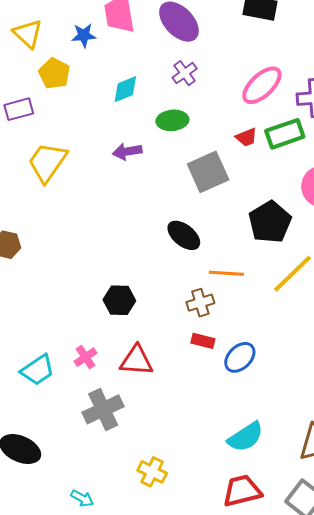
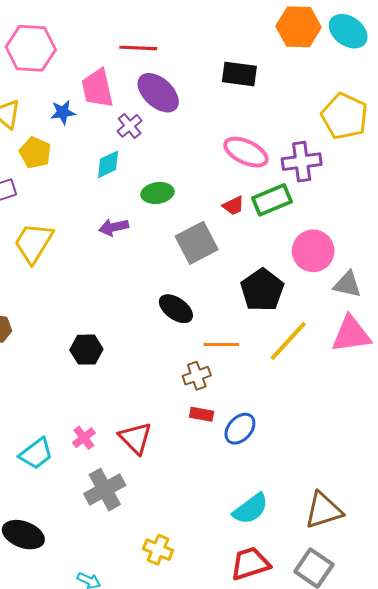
purple cross: (185, 73) -> (130, 126), moved
pink ellipse: (262, 85) -> (246, 152), turned 72
black hexagon: (119, 300) -> (86, 350), moved
red triangle: (136, 361) -> (135, 438), turned 45

